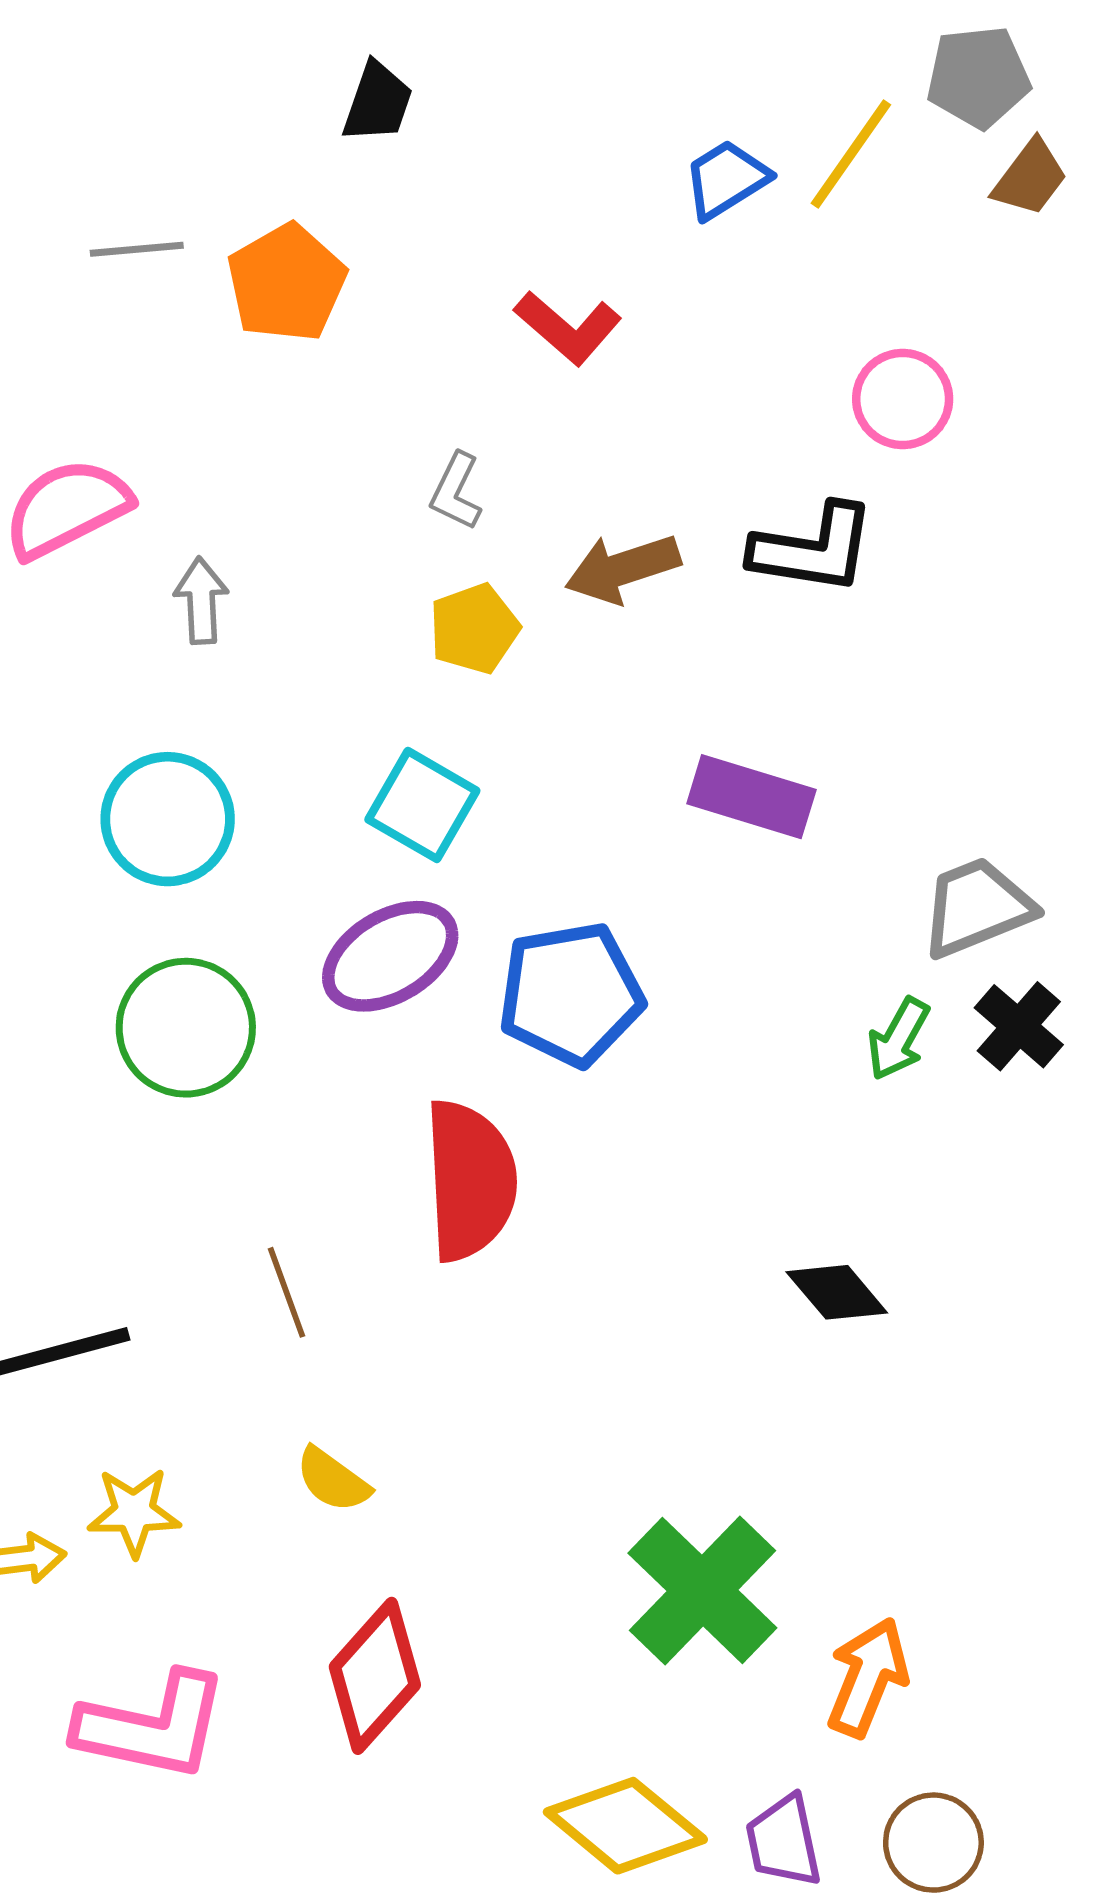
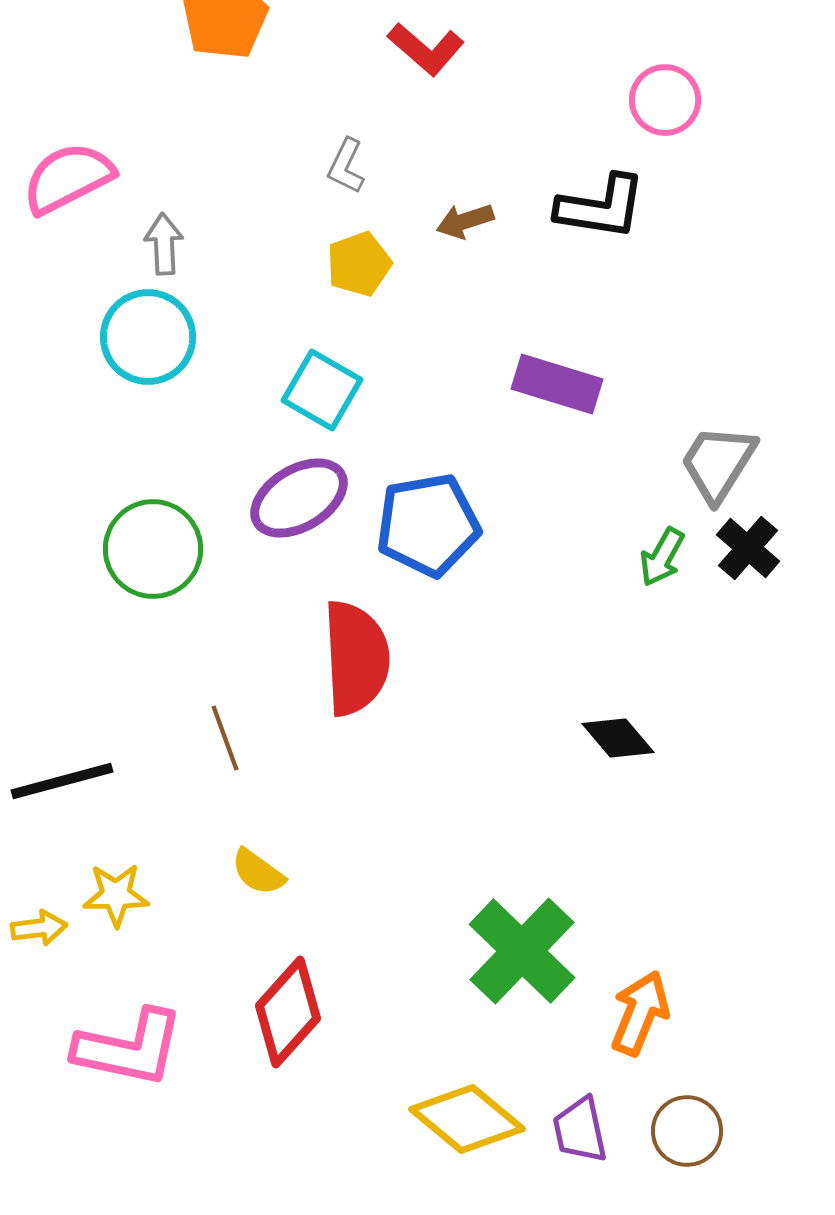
brown arrow: (623, 568) -> (465, 221), size x0.7
cyan circle: (168, 819) -> (148, 337), moved
gray trapezoid: (977, 907) -> (718, 463), turned -36

